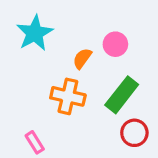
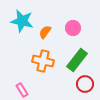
cyan star: (35, 33) -> (22, 21), turned -30
orange semicircle: (82, 58) -> (45, 32), moved

